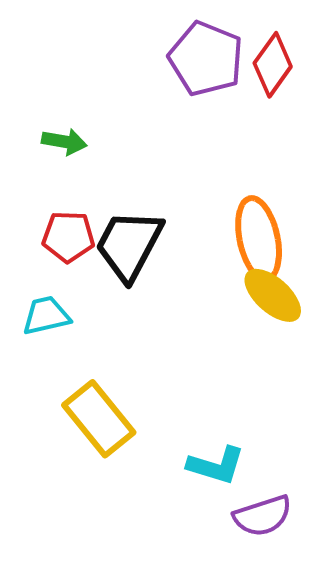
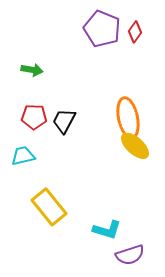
red diamond: (273, 65) -> (135, 32), size x0.7
black trapezoid: (129, 245) -> (64, 121), size x0.7

